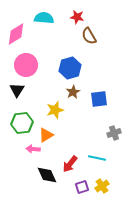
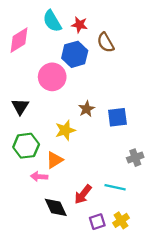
red star: (77, 17) -> (79, 25), moved
cyan semicircle: (44, 18) -> (52, 21), turned -126
pink circle: (26, 65) -> (52, 77), moved
blue hexagon: (70, 68) -> (75, 54), moved

